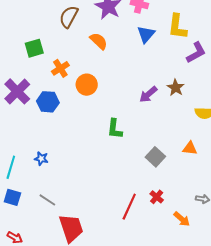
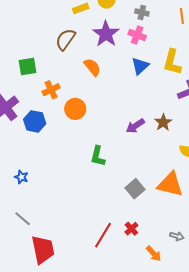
orange triangle: (190, 148) -> (170, 184), size x1.8

